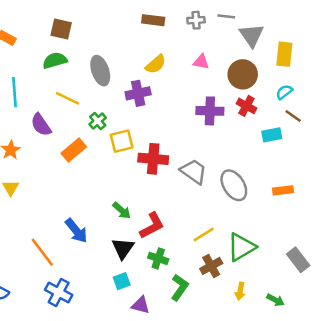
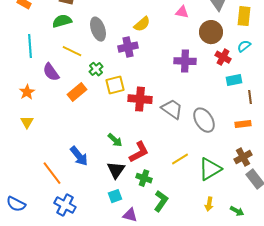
pink triangle: (201, 62) -> (182, 12), moved
red cross: (246, 106) -> (223, 57), moved
brown line: (293, 116) -> (250, 97), moved, turned 48
brown cross: (211, 266) -> (243, 157), moved

